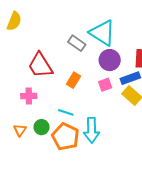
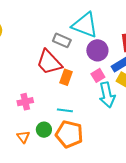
red trapezoid: (40, 65) -> (49, 62), moved
cyan arrow: (92, 130) -> (107, 95), moved

